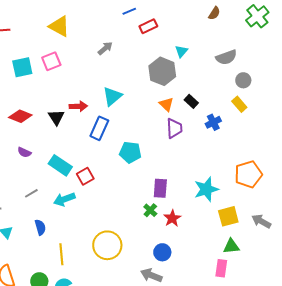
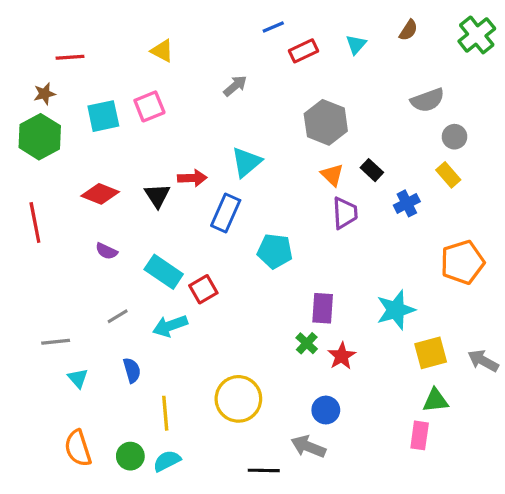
yellow triangle: (59, 26) -> (162, 51), size x0.7
cyan triangle: (181, 51) -> (356, 45), moved
orange pentagon: (248, 174) -> (462, 262), moved

